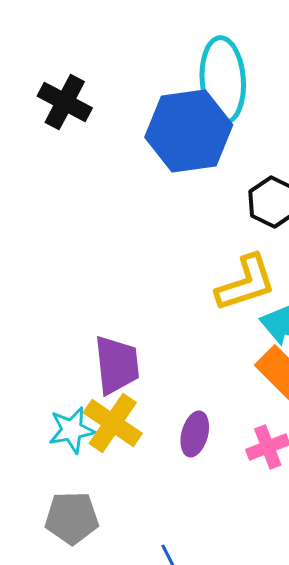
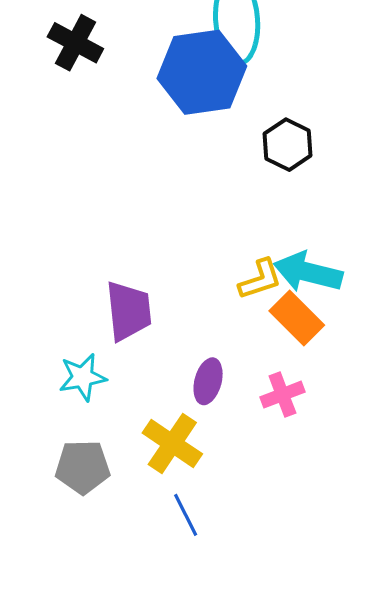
yellow L-shape: (246, 283) -> (260, 279), moved, size x0.7
yellow cross: (113, 423) -> (172, 443), moved

